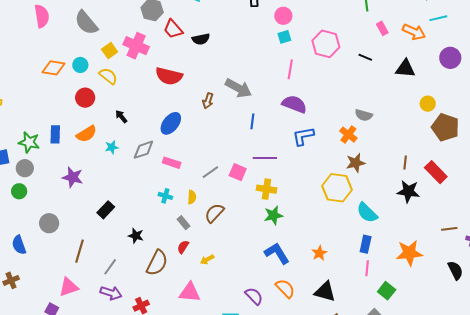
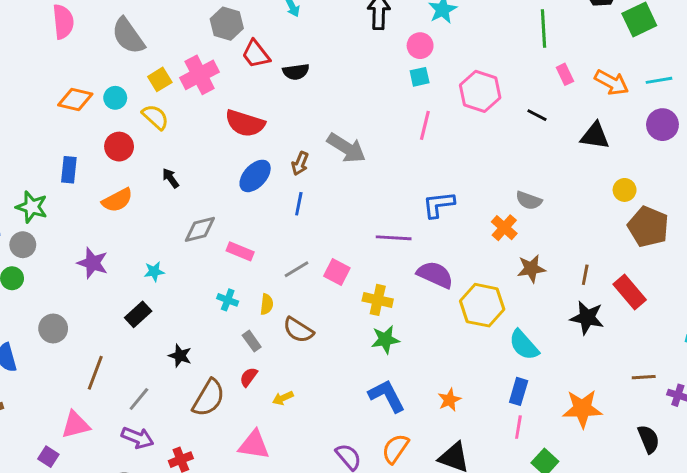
cyan line: (438, 18) -> (659, 80), moved
pink cross: (136, 46) -> (200, 75), turned 35
purple semicircle: (294, 104) -> (435, 275), moved
blue line: (252, 121) -> (299, 204), moved
blue ellipse: (171, 123) -> (255, 176), moved
blue rectangle: (55, 134) -> (69, 170), moved
blue L-shape: (303, 136) -> (439, 205), moved
cyan star: (112, 147) -> (154, 272), moved
purple line: (265, 158) -> (394, 238), moved
brown star: (356, 163) -> (531, 269), moved
brown semicircle: (214, 213) -> (298, 330), turned -105
orange semicircle: (285, 288) -> (395, 449), turned -105

